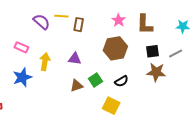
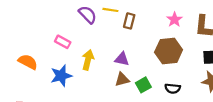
black semicircle: (121, 81) -> (173, 88), turned 32
brown triangle: (77, 86) -> (122, 79), moved

